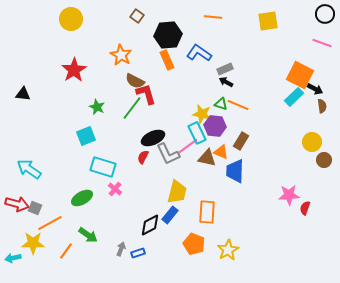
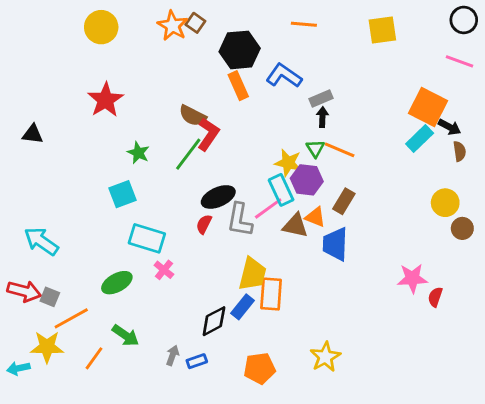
orange star: (121, 55) -> (173, 26), moved
black arrow: (226, 82) -> (322, 117), turned 64
red L-shape: (146, 94) -> (208, 134), turned 50
green triangle: (221, 104) -> (315, 148), turned 40
gray L-shape: (168, 154) -> (240, 220), turned 35
orange rectangle: (207, 212) -> (271, 294), moved
orange pentagon: (194, 244) -> (260, 368), moved, turned -30

